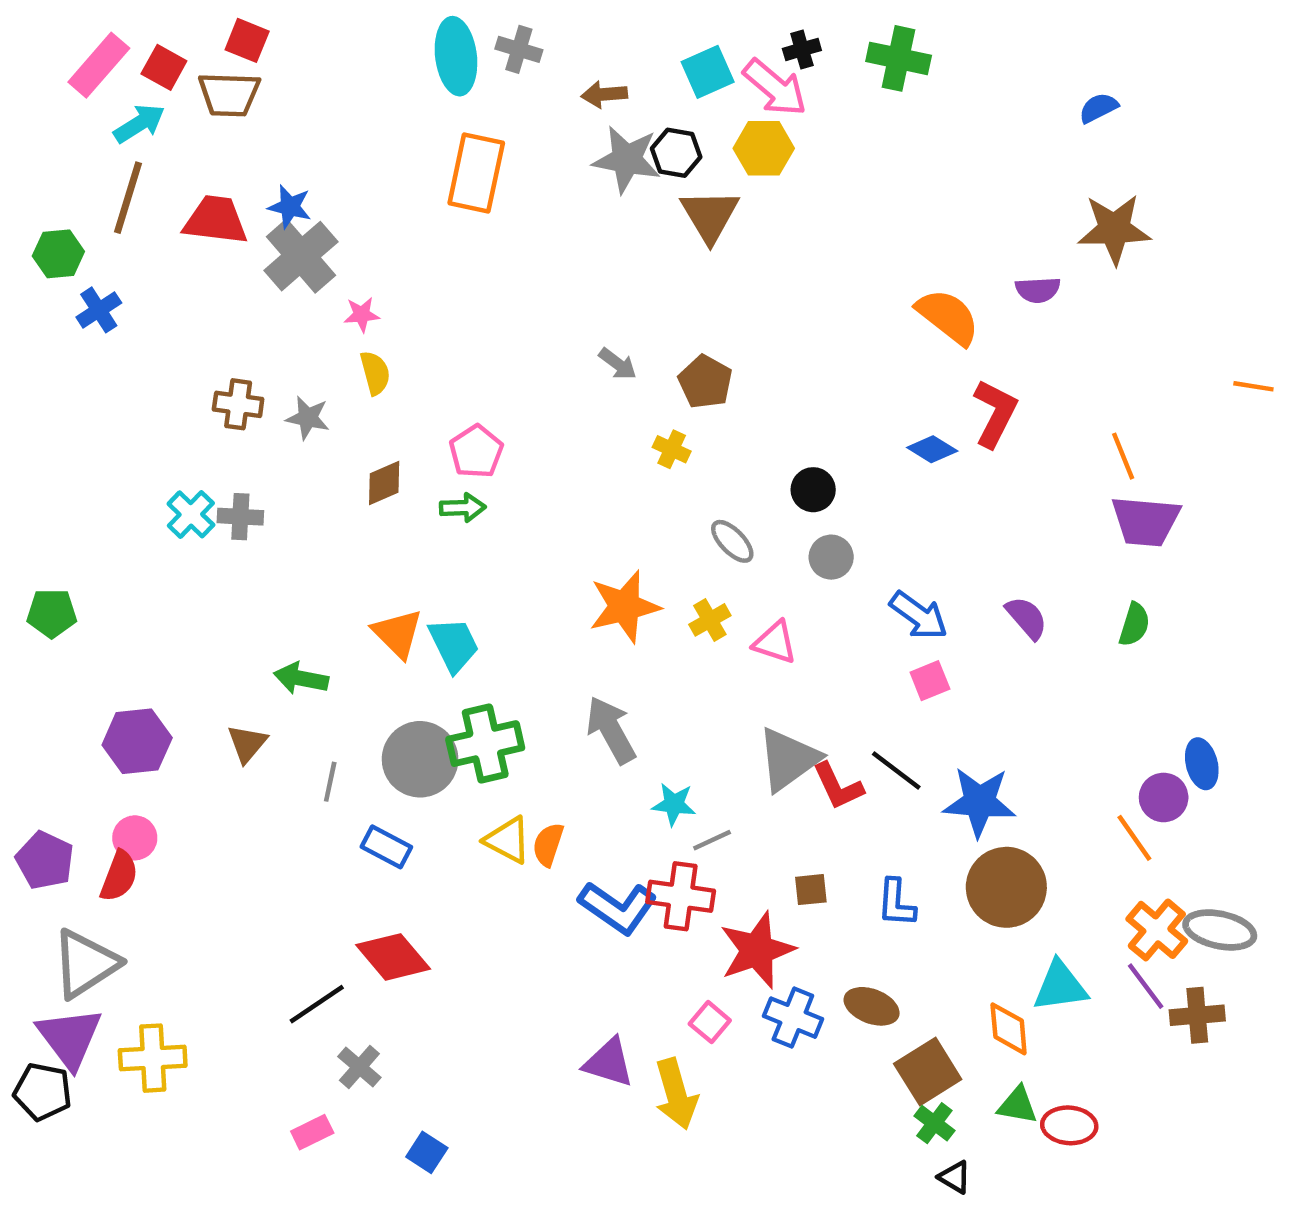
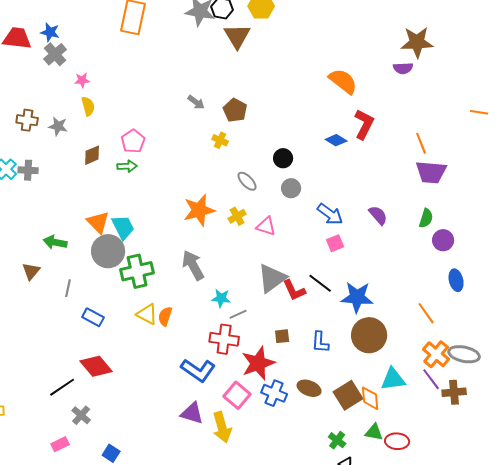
gray cross: (301, 256) -> (55, 54), size x0.7
purple semicircle: (1038, 290) -> (403, 68), moved
gray circle: (420, 759) -> (108, 251), moved
purple circle: (1164, 797) -> (443, 240), moved
blue L-shape: (618, 908) -> (198, 370), moved
pink square: (710, 1022) -> (237, 395), size x1.5
brown square: (928, 1071) -> (348, 395), moved

